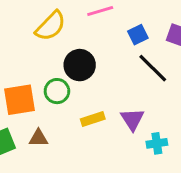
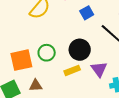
blue square: (138, 35) -> (87, 13), moved
black circle: (80, 65) -> (80, 50), moved

